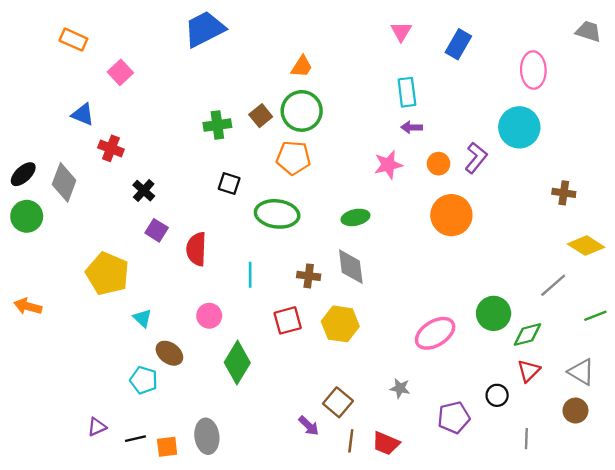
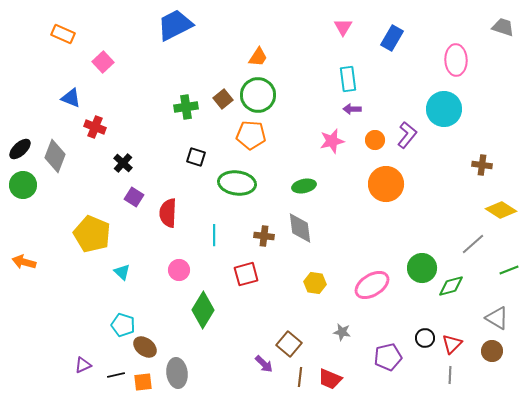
yellow hexagon: (340, 324) -> (315, 283), moved, size x0.7
brown ellipse: (169, 353) -> (145, 347), moved
red triangle: (529, 371) -> (452, 344), moved

